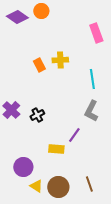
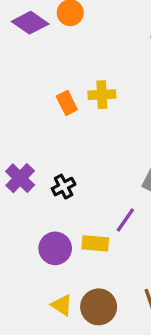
purple circle: (23, 167) -> (55, 248), moved

